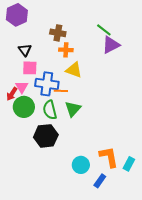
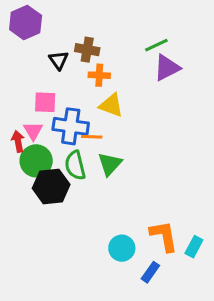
green line: (104, 30) -> (156, 45), turned -63
black triangle: (25, 50) -> (59, 60), moved
red arrow: (12, 94) -> (18, 141), turned 136
black hexagon: (46, 136) -> (51, 186), moved

